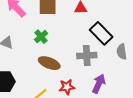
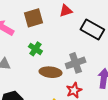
gray cross: (87, 56) -> (76, 63), moved

